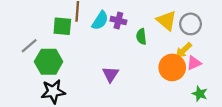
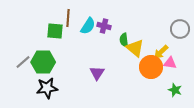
yellow triangle: (166, 21) -> (135, 48), moved
gray circle: (191, 24) -> (180, 29), moved
gray line: (29, 46) -> (23, 62), moved
pink triangle: (194, 63) -> (170, 63), turned 32

